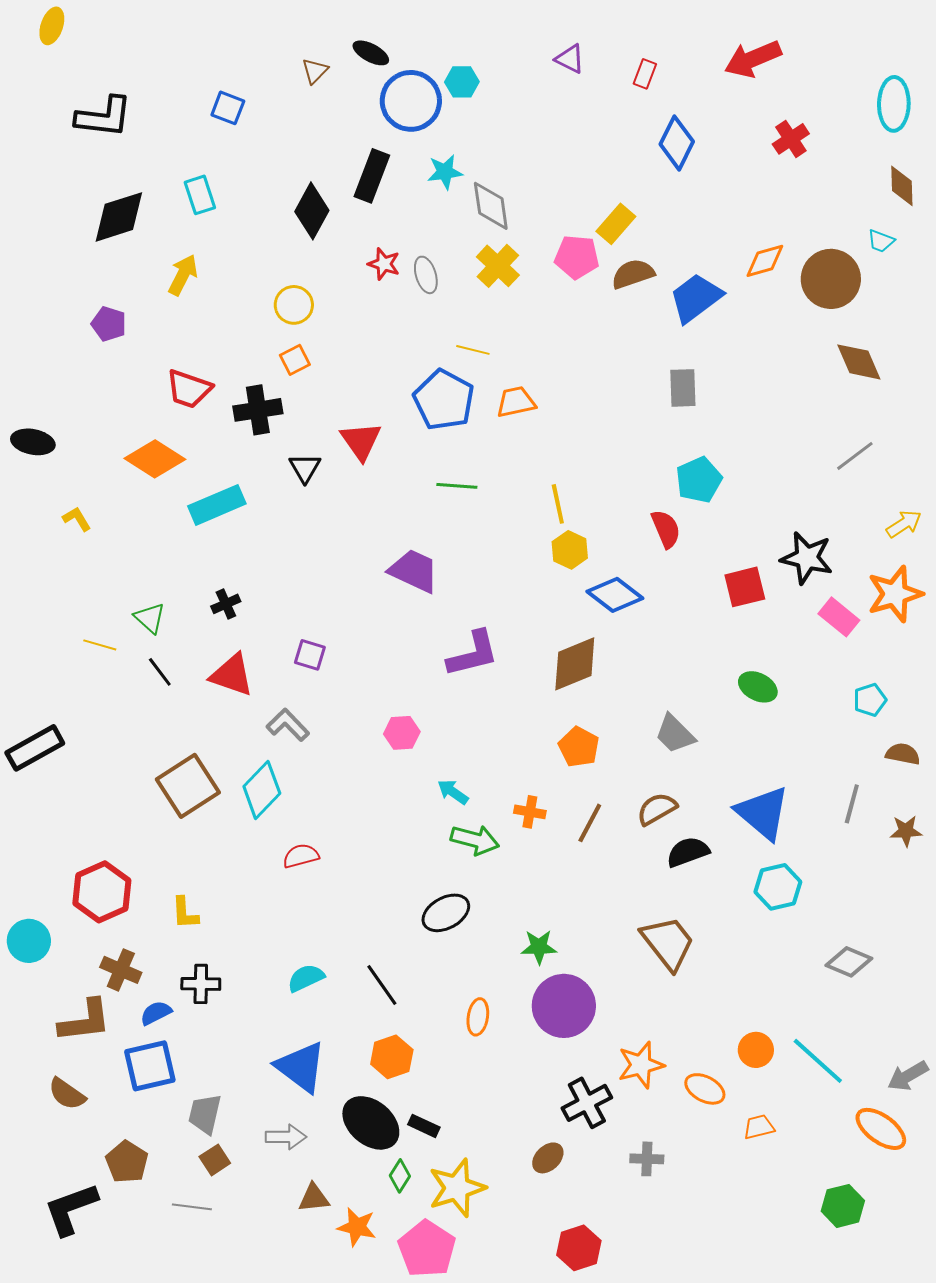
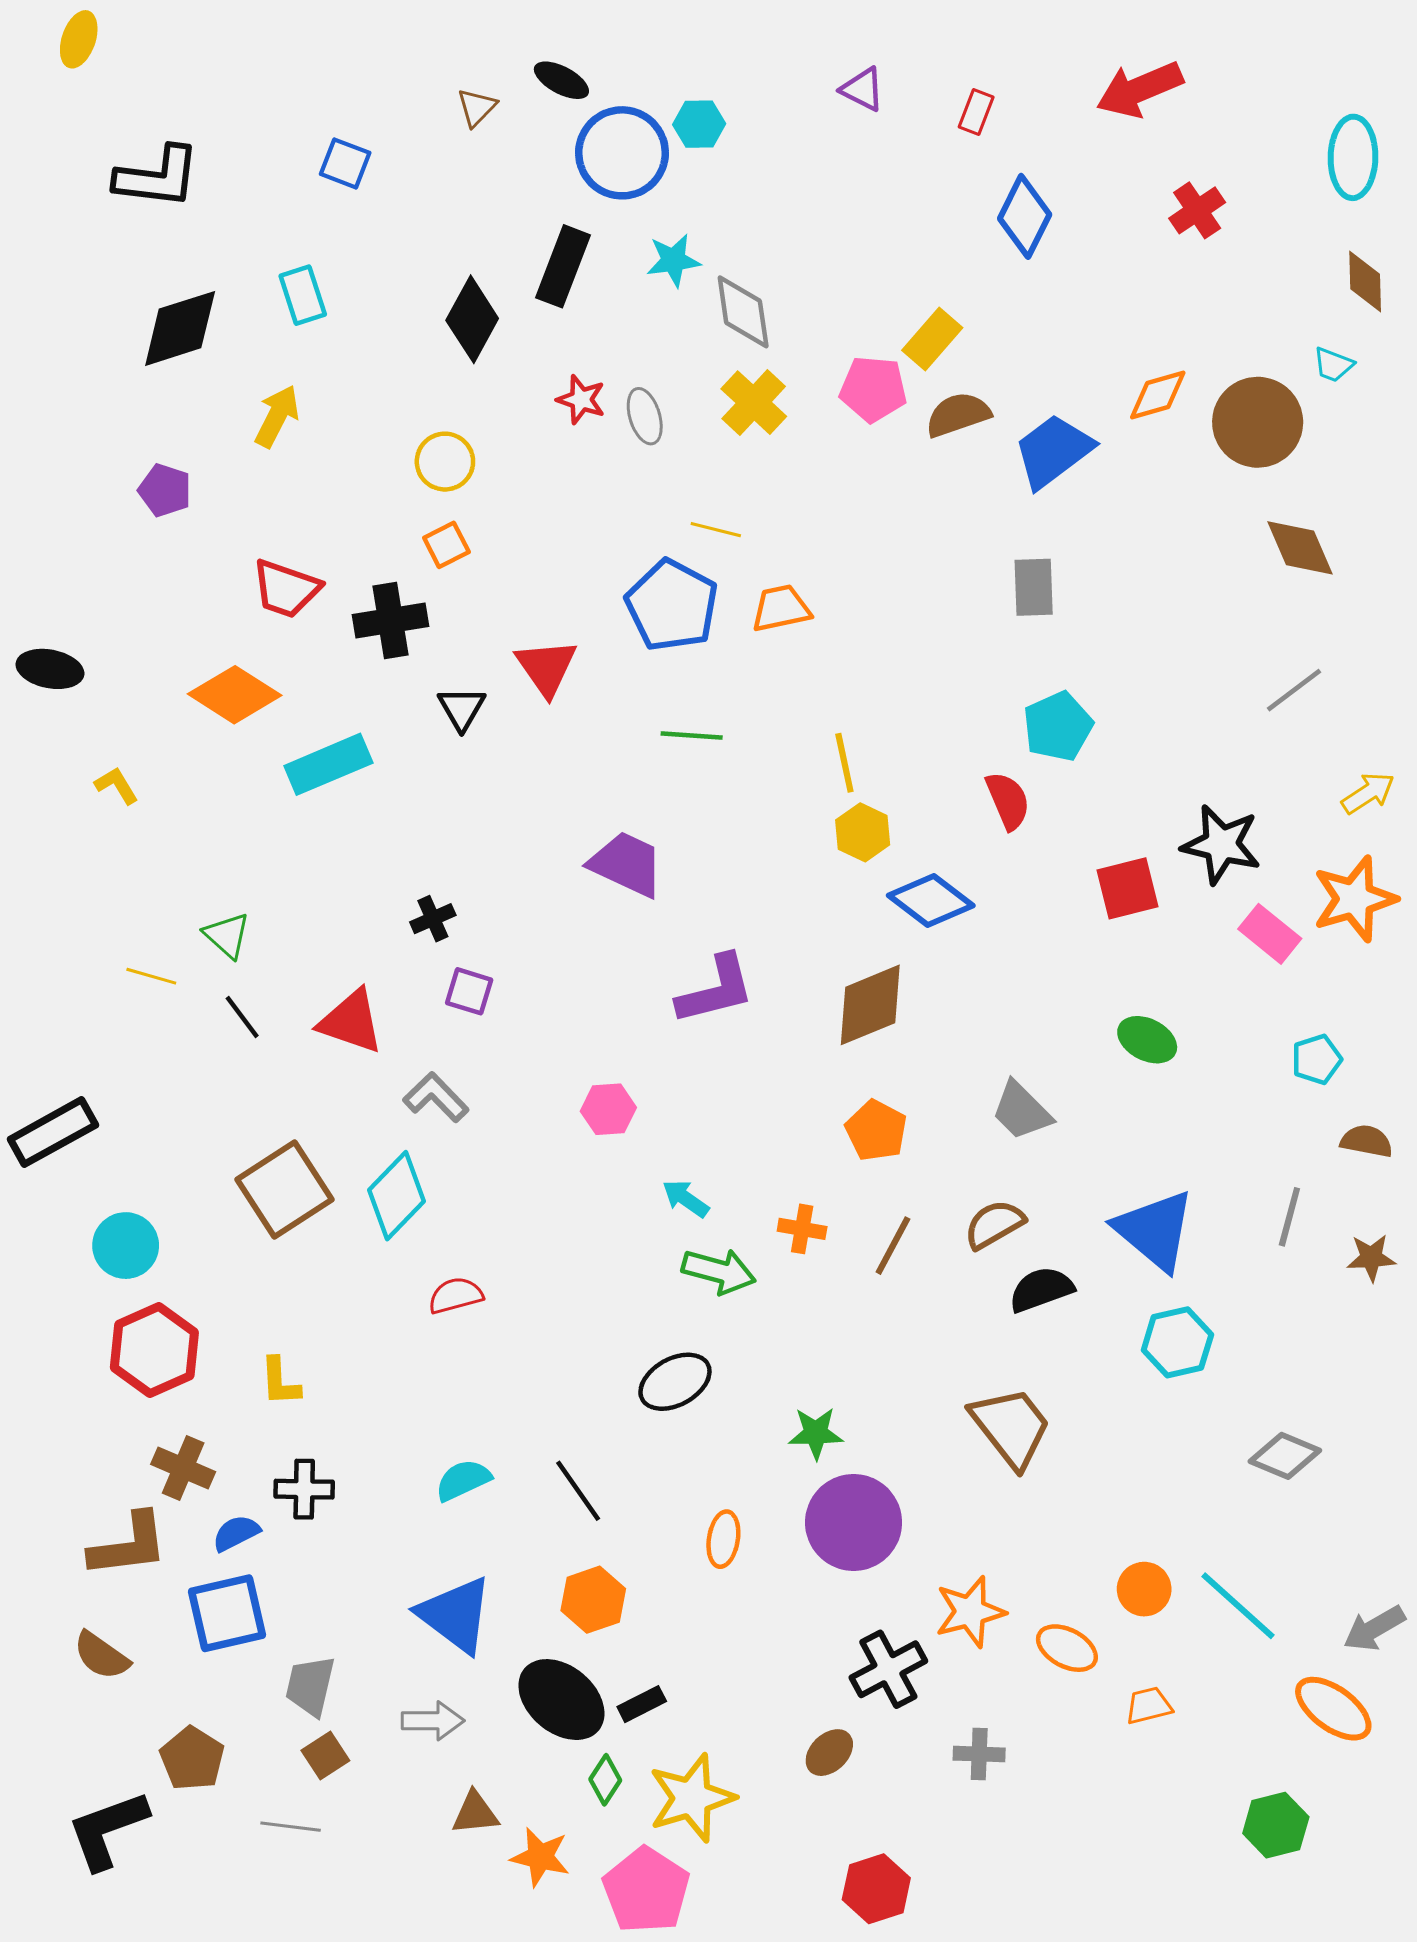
black cross: (226, 604) -> (433, 919), moved
cyan circle: (29, 941) -> (126, 1246), moved
black rectangle: (424, 1126) -> (642, 1704), turned -52

